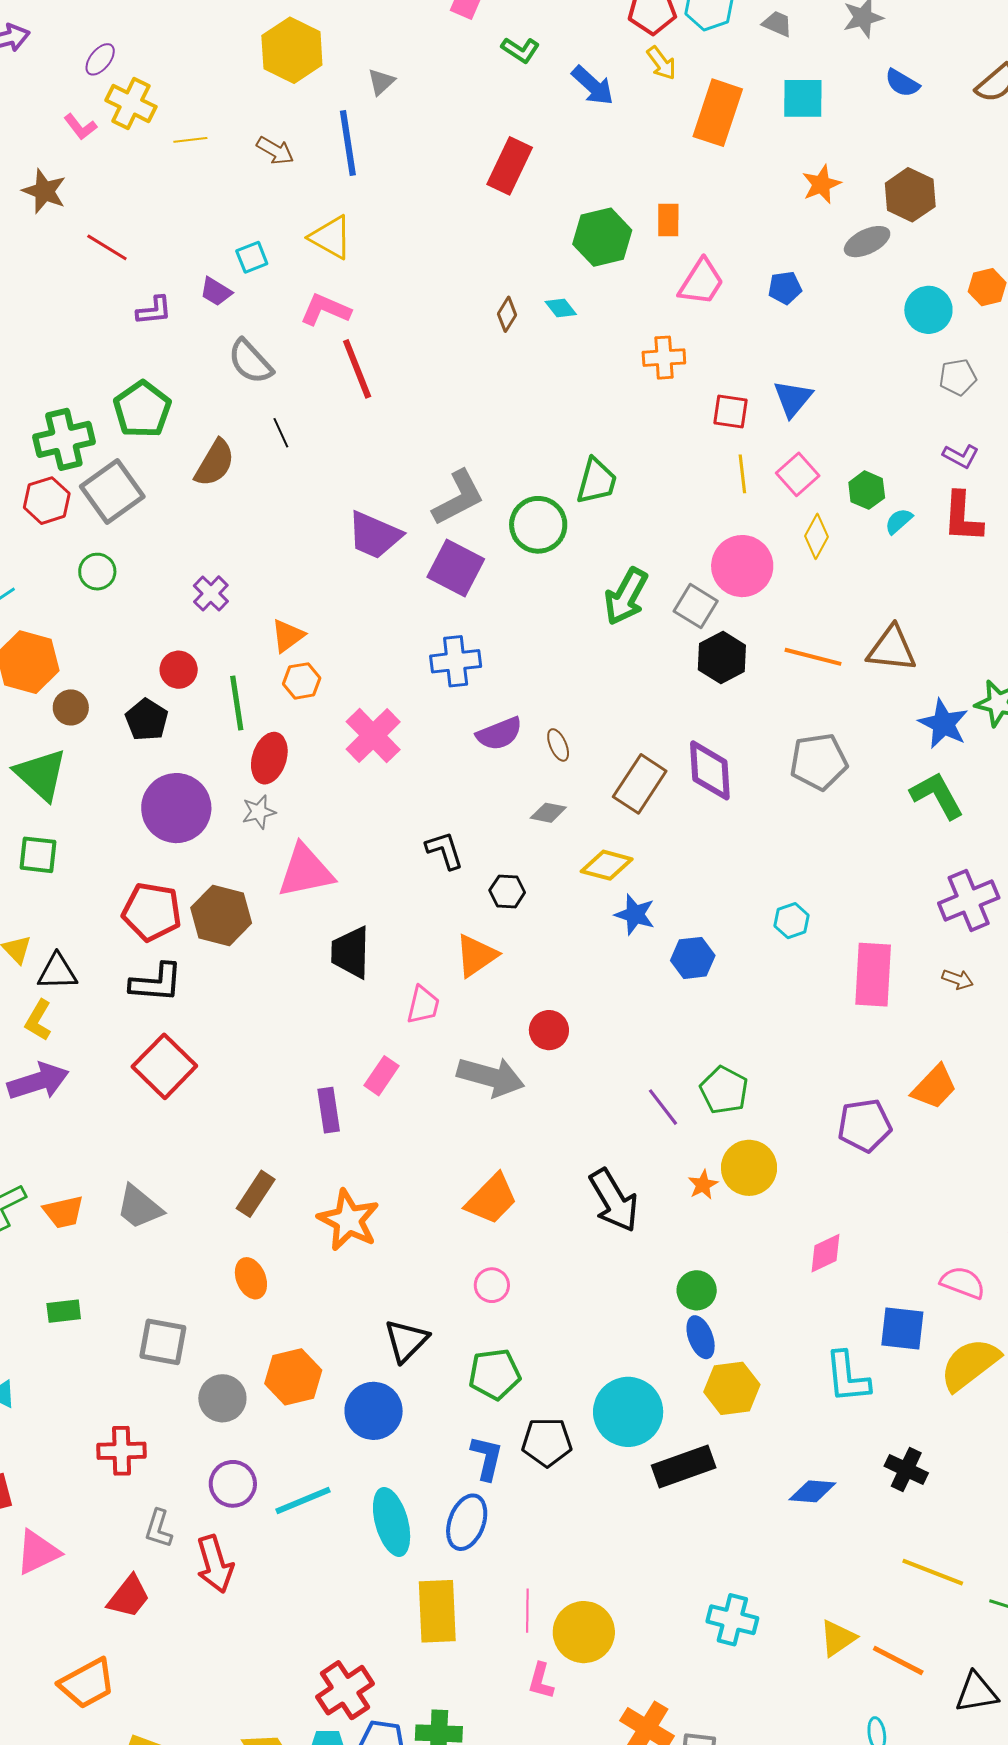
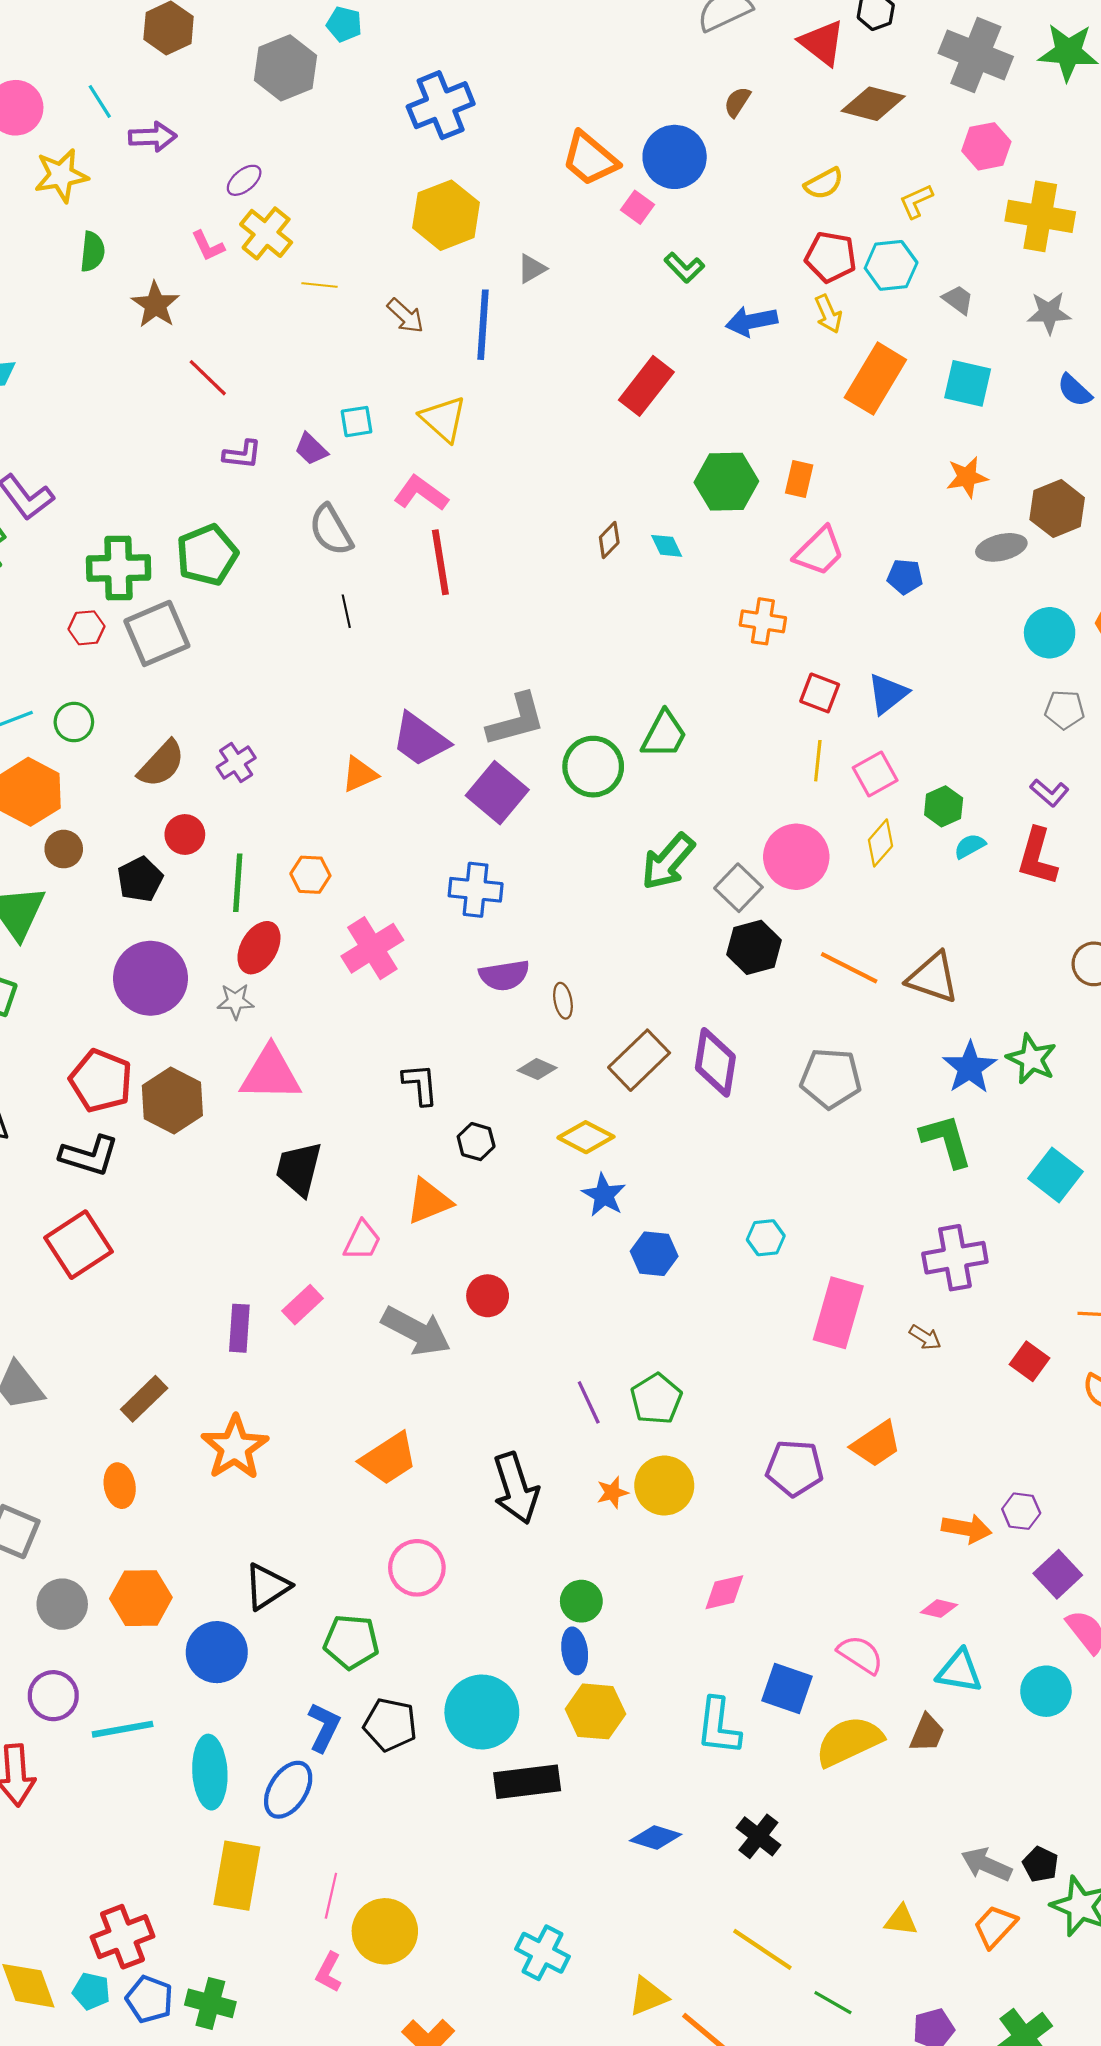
blue arrow: (593, 85) -> (751, 321), turned 114
brown semicircle: (215, 463) -> (161, 764), moved
red hexagon: (47, 501) -> (86, 628), size x0.7
green circle: (97, 572) -> (74, 722), moved
orange triangle: (288, 636) -> (360, 774), moved
pink circle: (492, 1285) -> (417, 1568), moved, size x1.5

